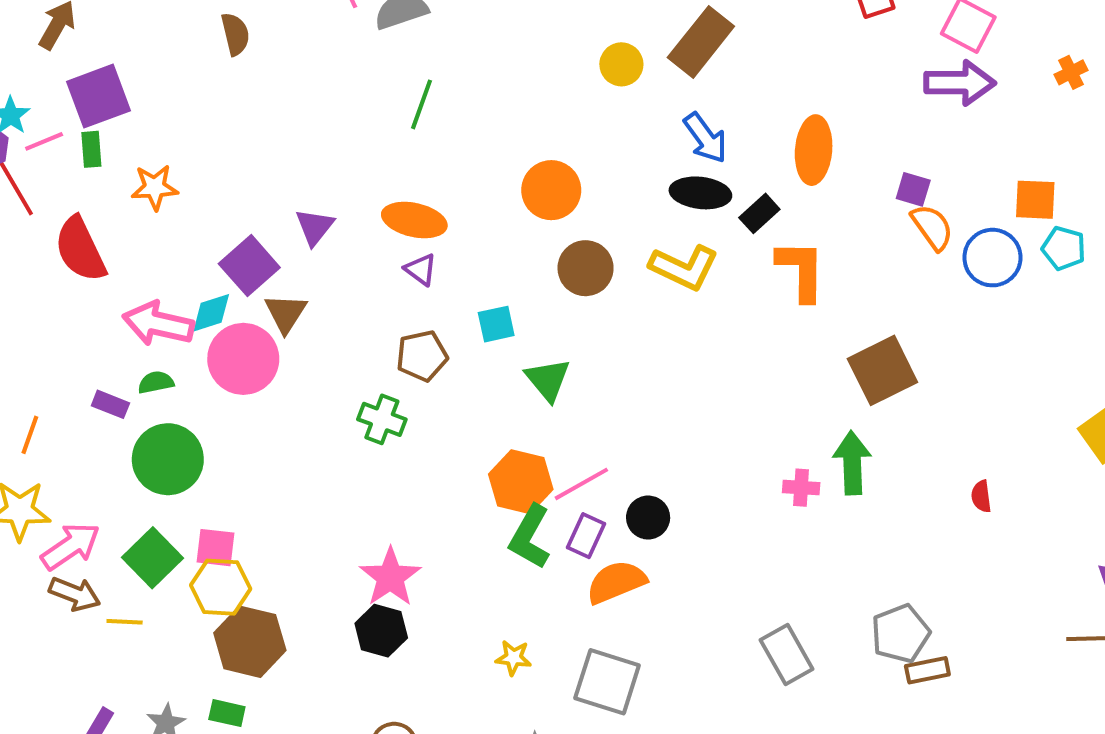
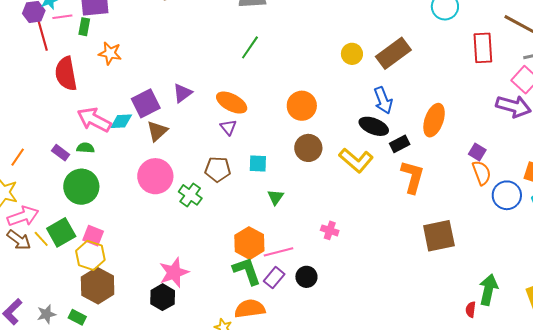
pink circle: (243, 359) -> (155, 176), moved
green triangle: (548, 380) -> (276, 197), size x0.7
green arrow: (852, 463) -> (488, 290), moved
pink cross: (801, 488) -> (330, 230), moved
green L-shape: (530, 537) -> (247, 271), turned 116
orange semicircle: (616, 582) -> (250, 309), moved
yellow line: (125, 622) -> (41, 239), moved, turned 30

